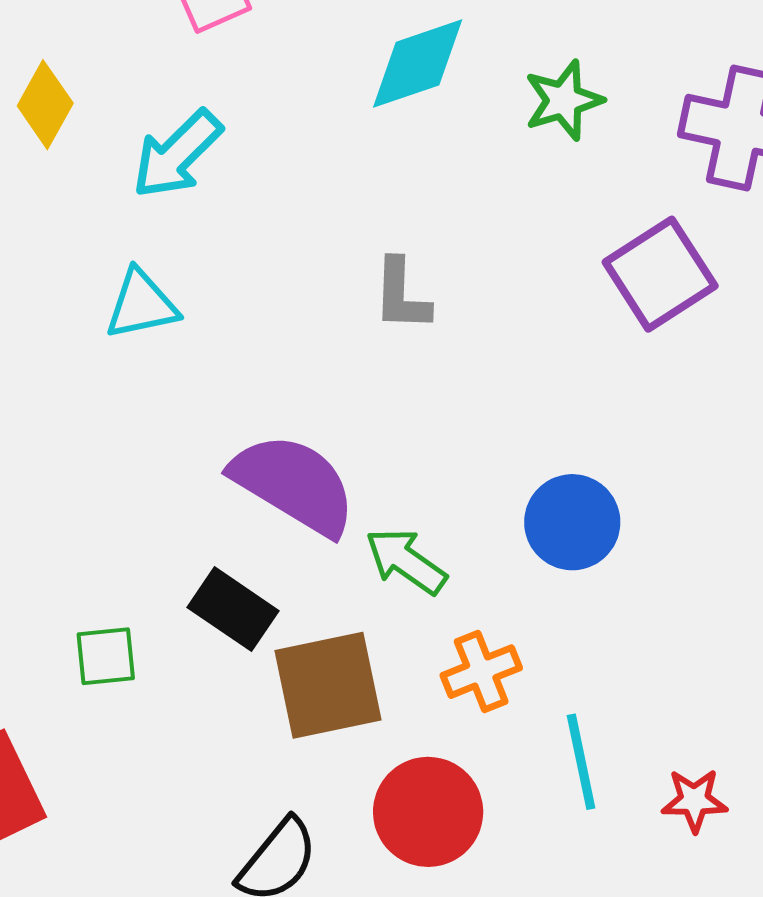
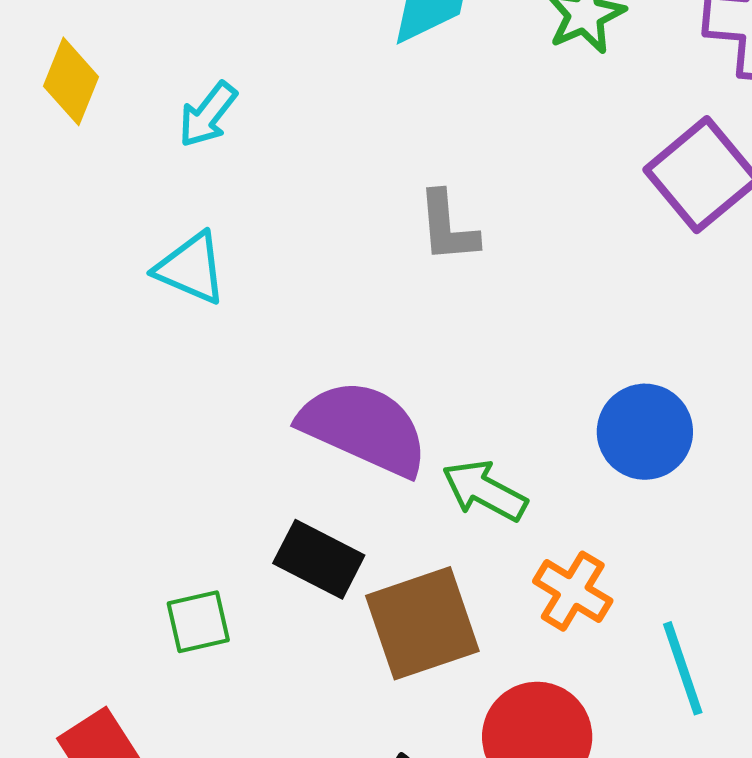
cyan arrow: (177, 154) -> (208, 115), size x0.7
cyan triangle: (142, 305) -> (191, 268), turned 42
orange cross: (481, 672) -> (573, 591), turned -30

